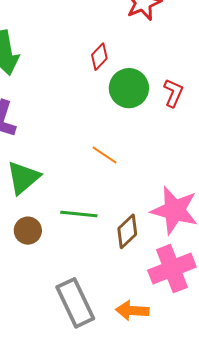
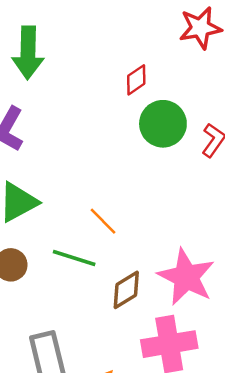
orange line: (105, 155) -> (103, 221), moved

